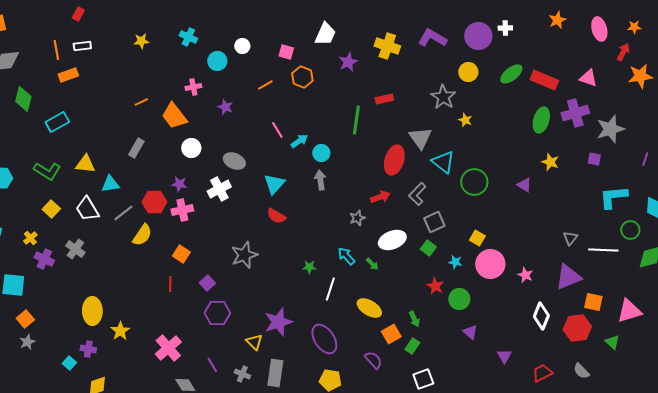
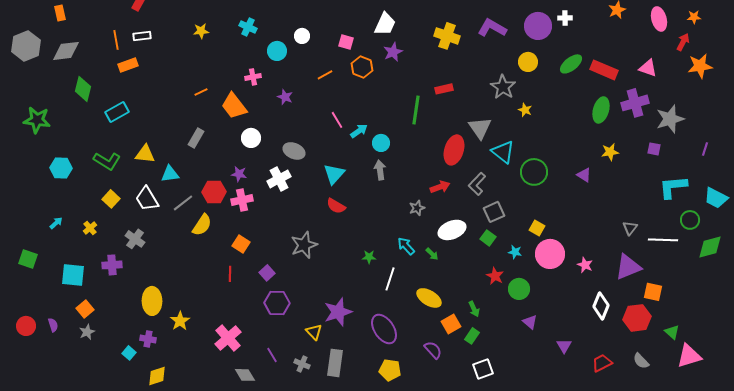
purple star: (348, 62) -> (393, 52), moved
yellow star: (550, 162) -> (610, 152), turned -30
purple cross: (44, 259) -> (112, 265), moved, turned -30
pink triangle: (629, 311) -> (689, 356), moved

